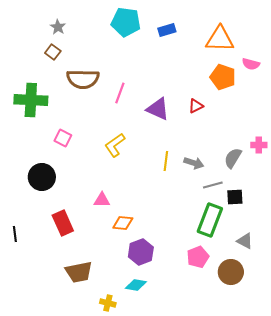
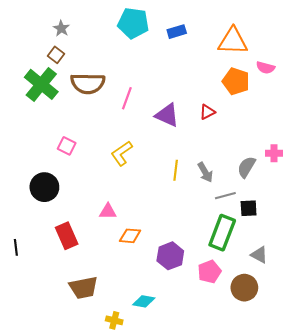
green cross: (31, 100) -> (41, 84), moved, turned 36
gray arrow: (194, 163) -> (205, 172), turned 42
purple hexagon: (141, 252) -> (170, 256), moved

